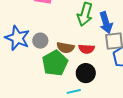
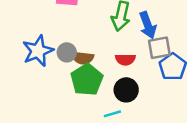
blue star: (17, 38) -> (38, 51), turned 30
brown semicircle: (66, 48) -> (83, 58), moved

